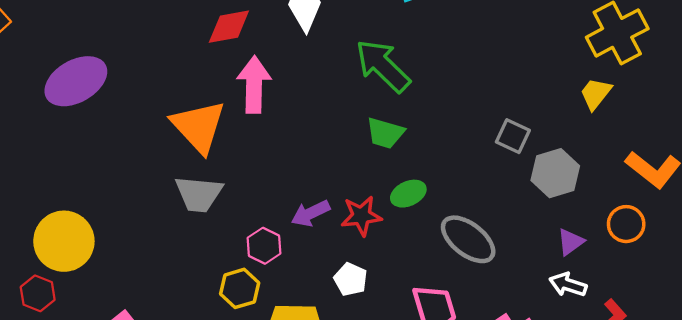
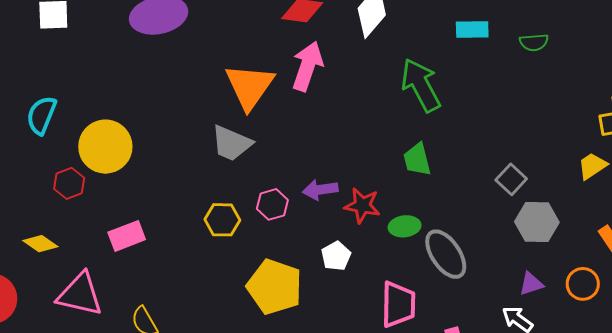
green trapezoid: (385, 133) -> (417, 159), moved, turned 42
green ellipse: (408, 194) -> (405, 226), moved
yellow hexagon: (240, 288) -> (222, 220), moved

